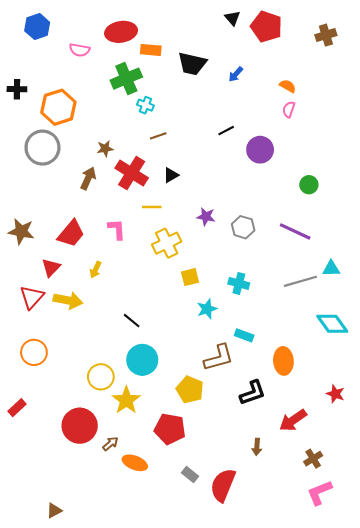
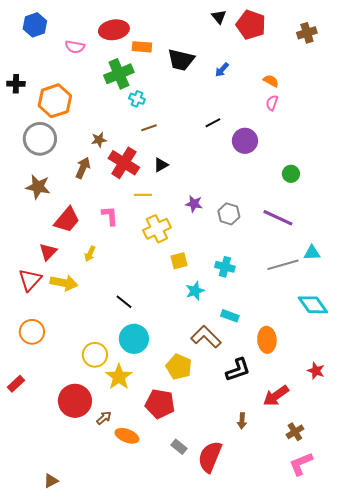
brown star: (21, 231) -> (38, 187), moved
brown L-shape: (219, 358) -> (206, 337), turned -120

